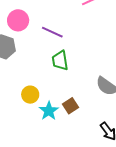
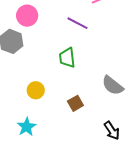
purple line: (52, 32) -> (78, 23), moved
cyan star: (49, 111) -> (27, 127), moved

